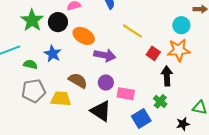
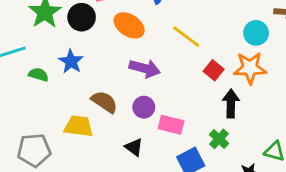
orange ellipse: (84, 36) -> (129, 25), moved
gray pentagon: (34, 91) -> (34, 150), moved
black triangle: (101, 111) -> (134, 147), size x0.6

